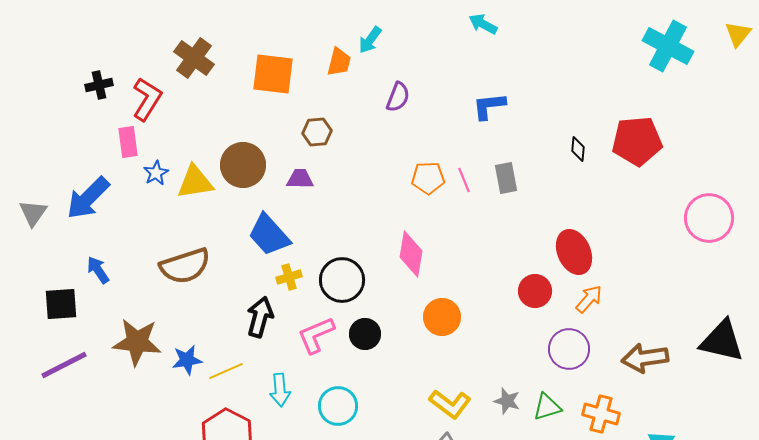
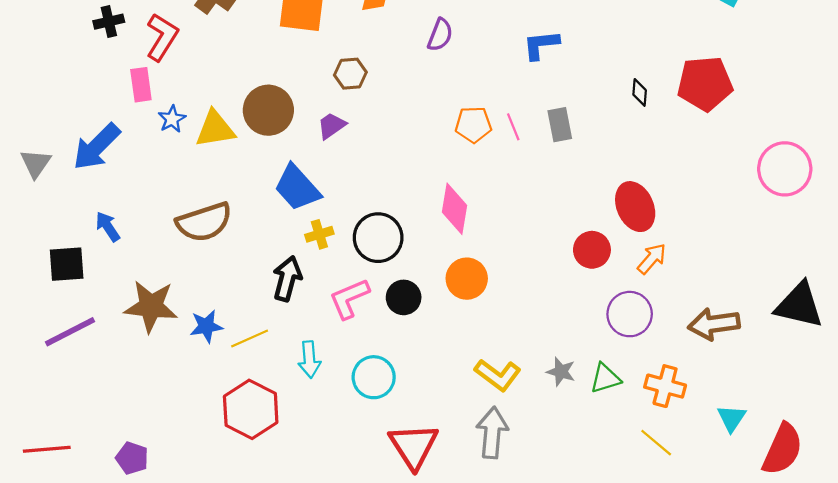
purple trapezoid: (300, 179) -> (332, 126), turned -36
orange circle: (442, 317) -> (467, 279), moved

